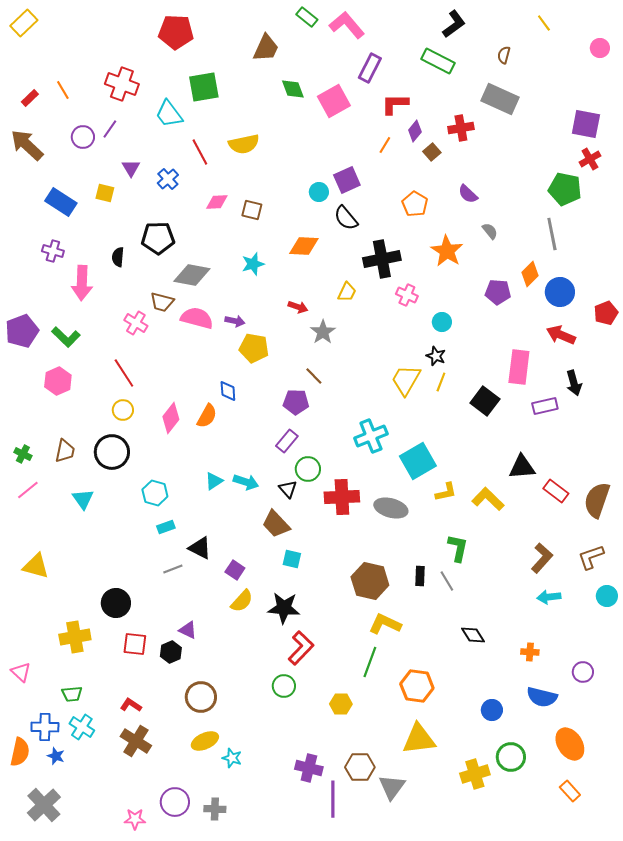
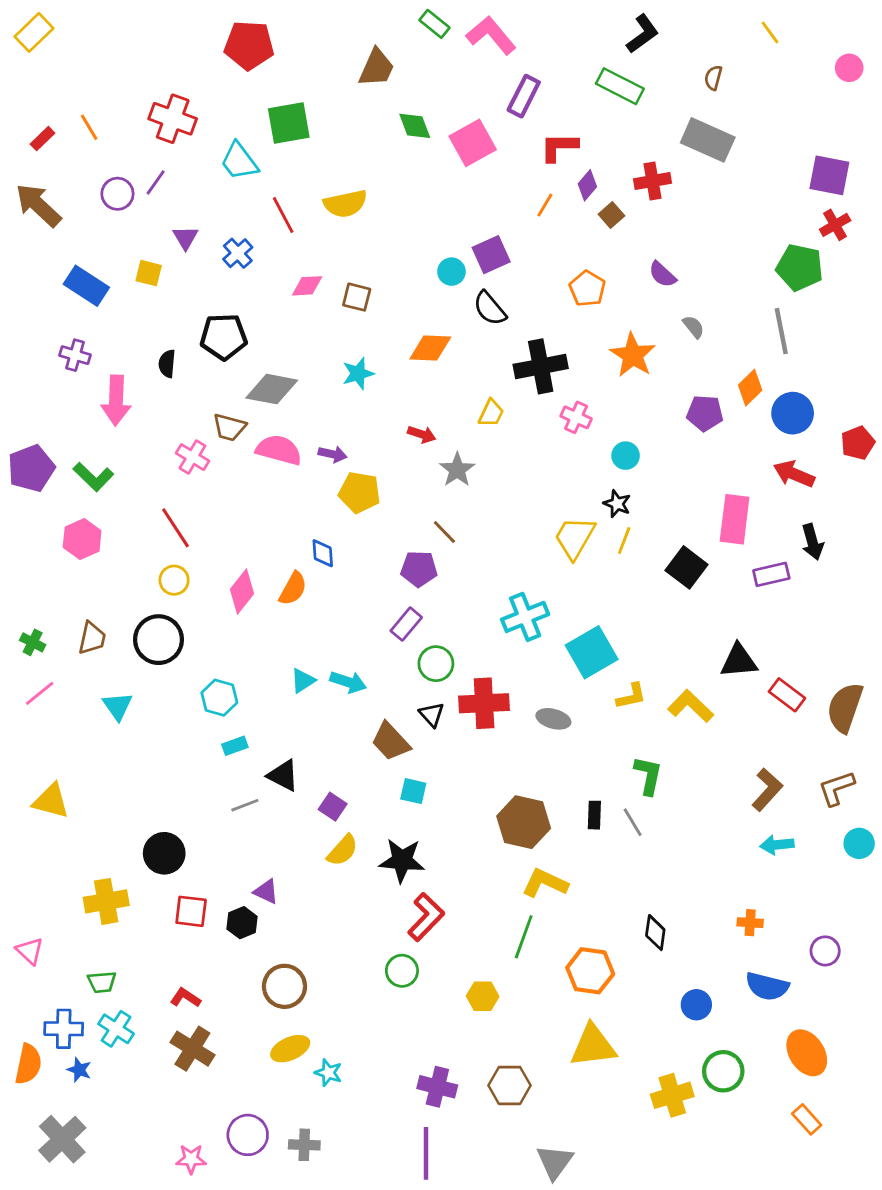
black triangle: (288, 489) -> (432, 715), moved
gray ellipse: (391, 508) -> (553, 719), size x0.7
black diamond: (473, 635) -> (655, 933), moved, turned 40
gray triangle: (392, 787) -> (555, 1162), moved
purple line: (333, 799) -> (426, 1153), moved

